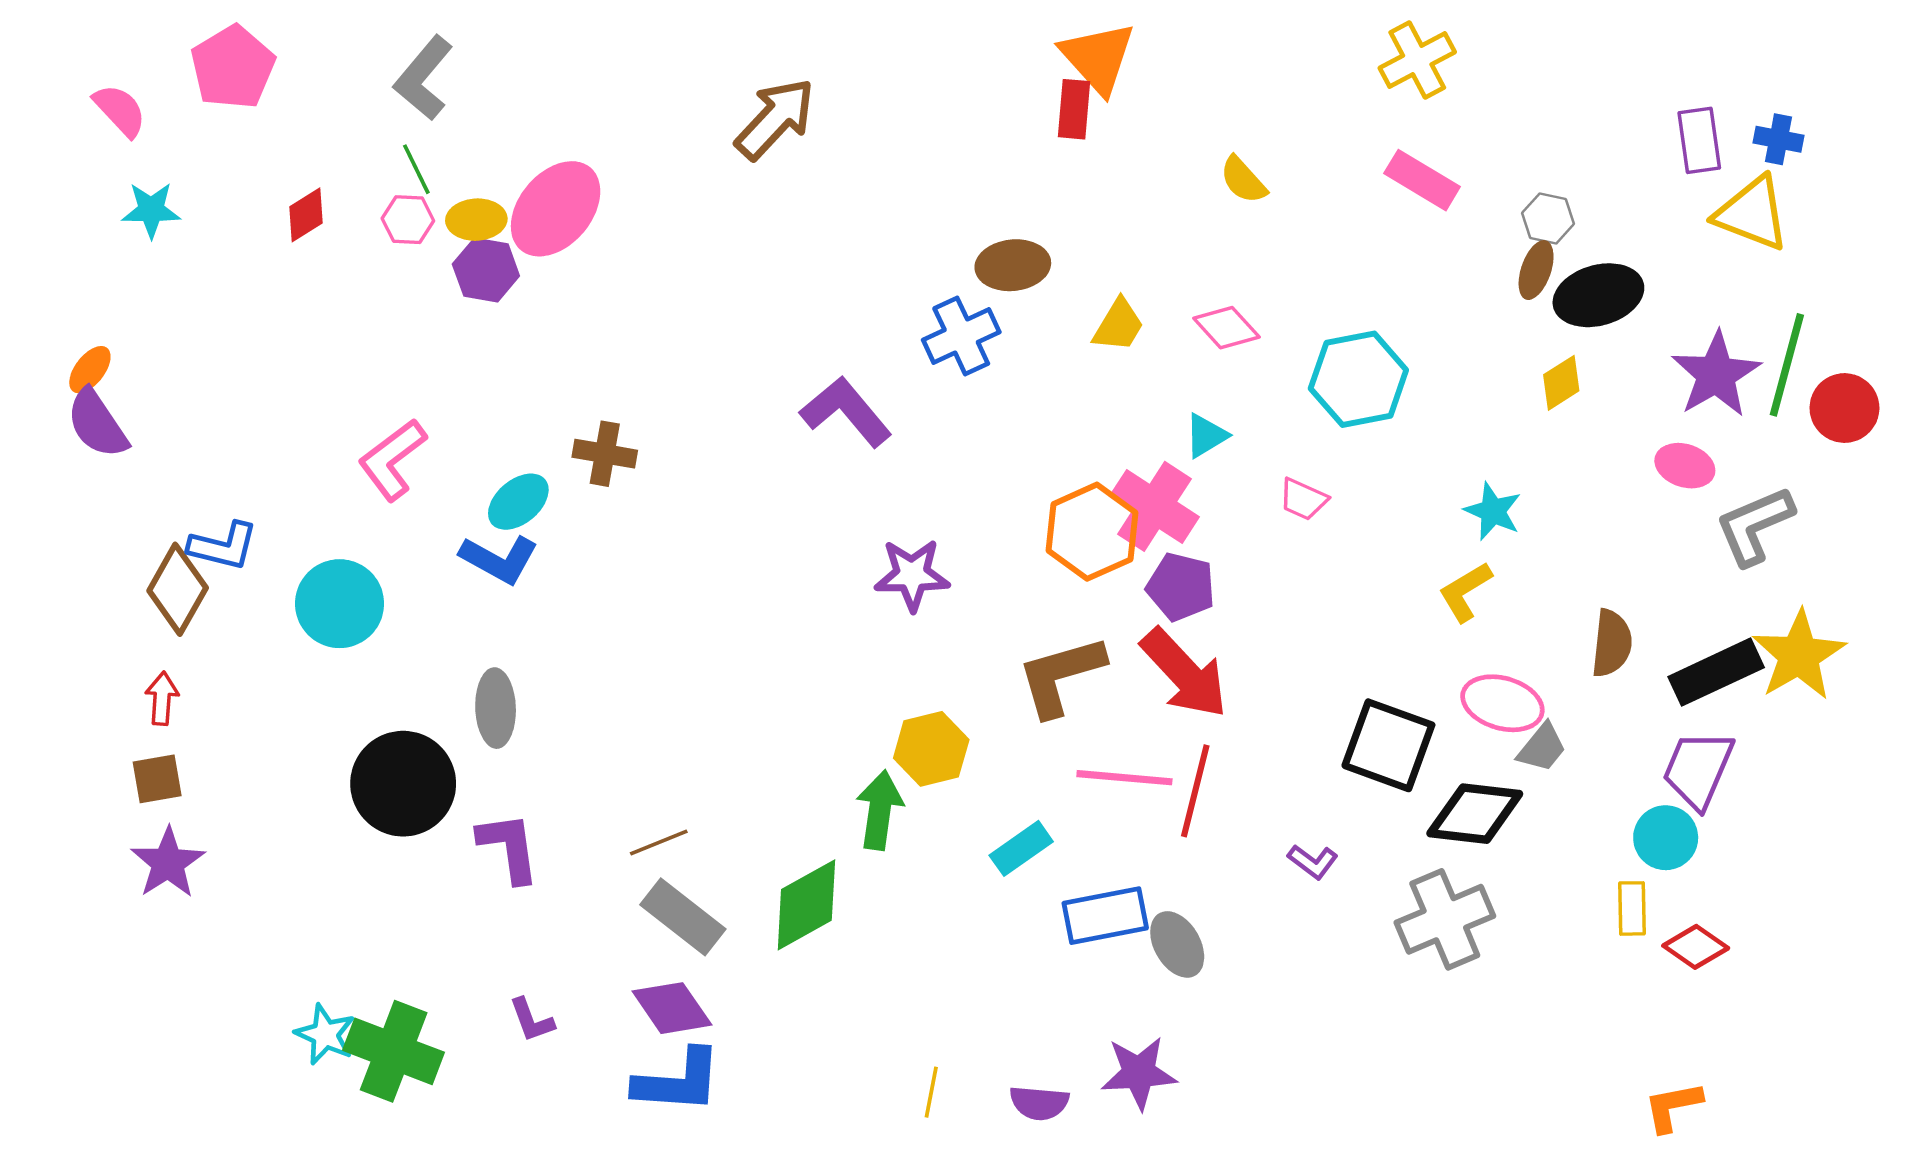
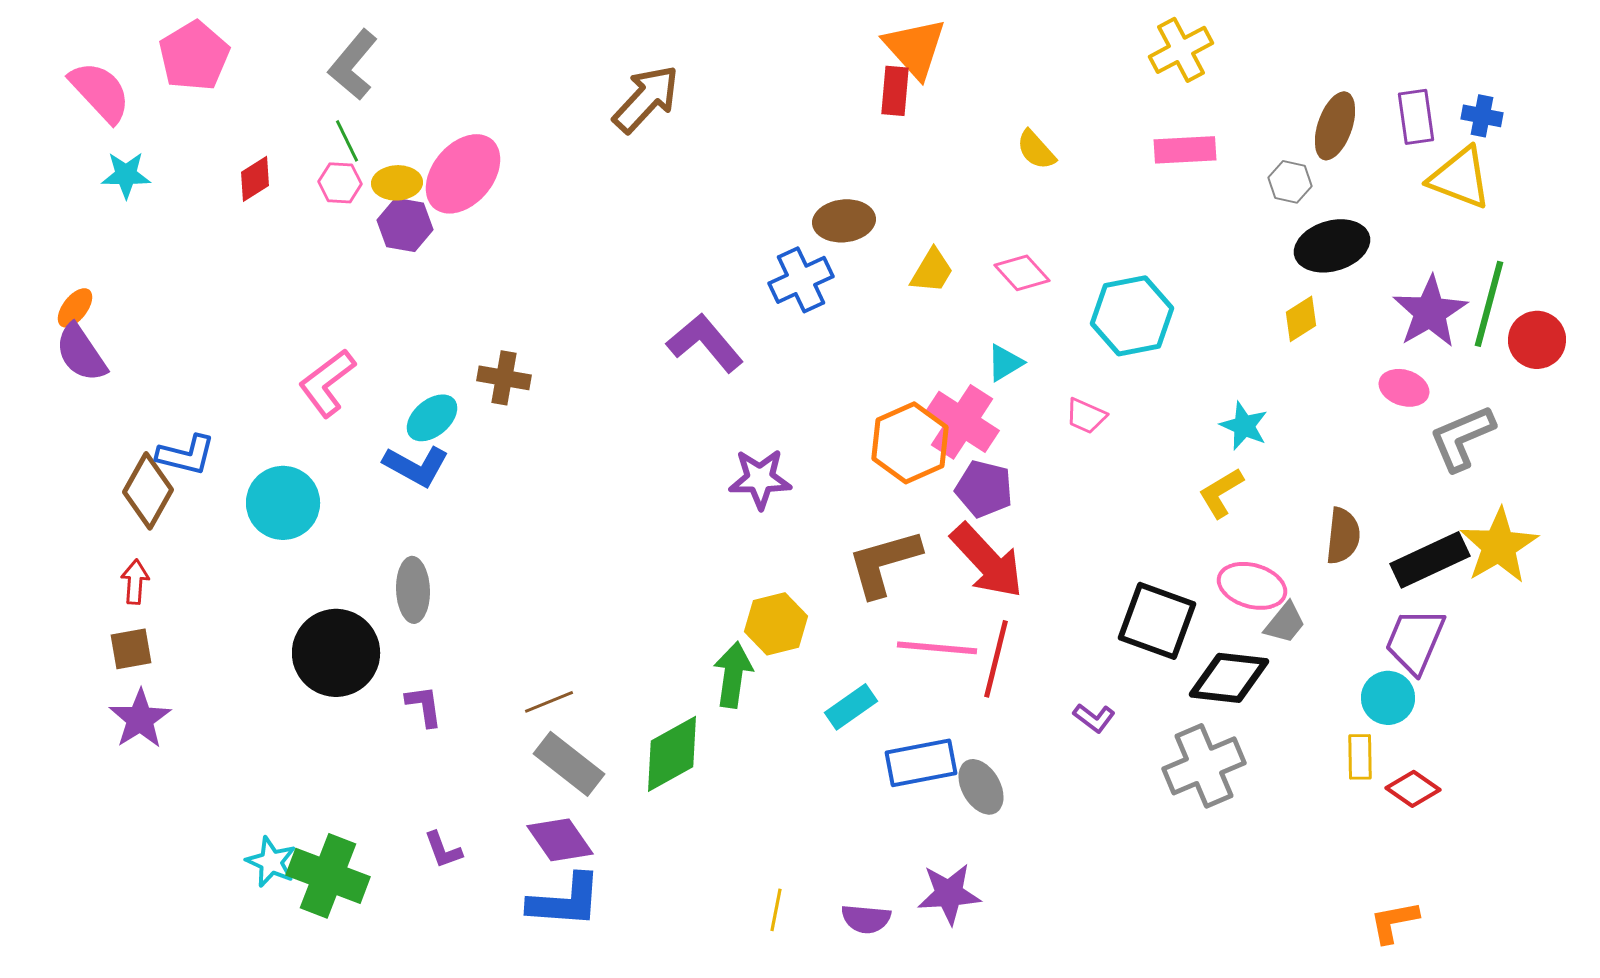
pink semicircle: (120, 110) -> (100, 92), size x1.4
pink rectangle: (1422, 180) -> (1185, 150), turned -34
brown ellipse: (1536, 270) -> (1335, 126), moved, size x1.4
purple L-shape: (509, 847) -> (424, 706), size x0.7

